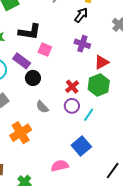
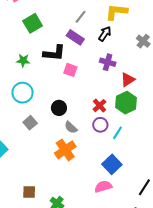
purple rectangle: (22, 61) -> (75, 37), moved
black circle: (33, 78) -> (59, 108), moved
orange cross: (21, 133) -> (65, 150), moved
pink semicircle: (60, 166) -> (103, 187), moved

